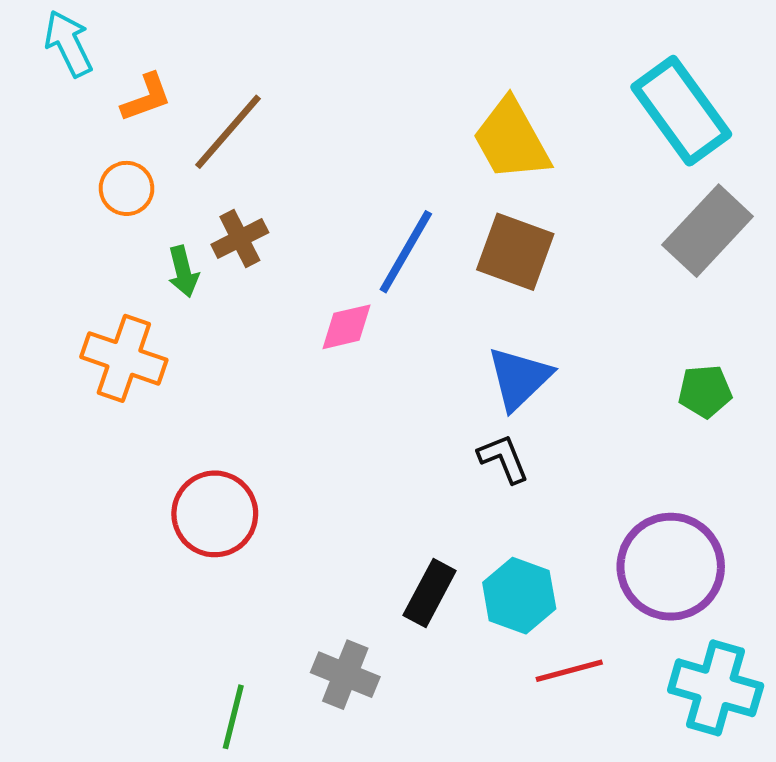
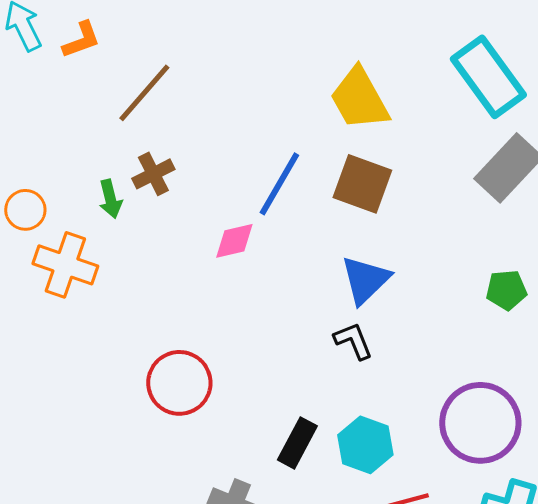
orange L-shape: (146, 98) -> (81, 40), moved
orange circle: (127, 188) -> (25, 210), moved
red circle: (215, 514) -> (179, 383), moved

